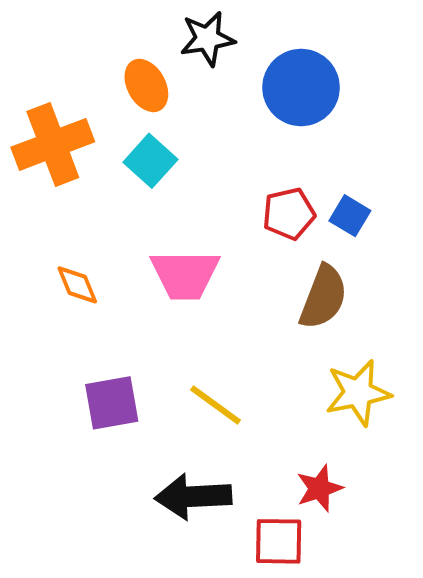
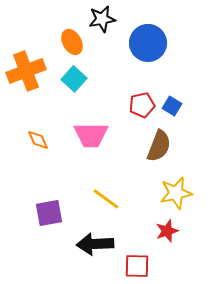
purple square: (112, 403) -> (49, 213), moved
red star: (319, 488) -> (167, 231), moved

